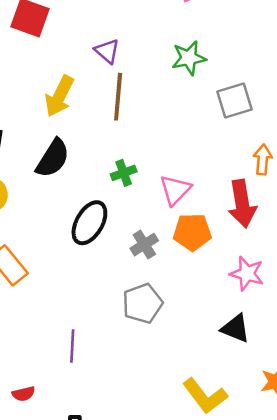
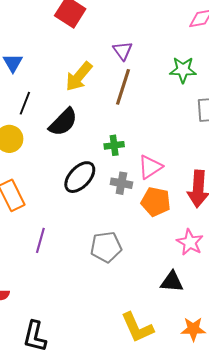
gray cross: (144, 245) -> (121, 183), moved, turned 30
black triangle: (235, 328) -> (172, 282), turned -30
purple line: (72, 346) -> (40, 240), moved

